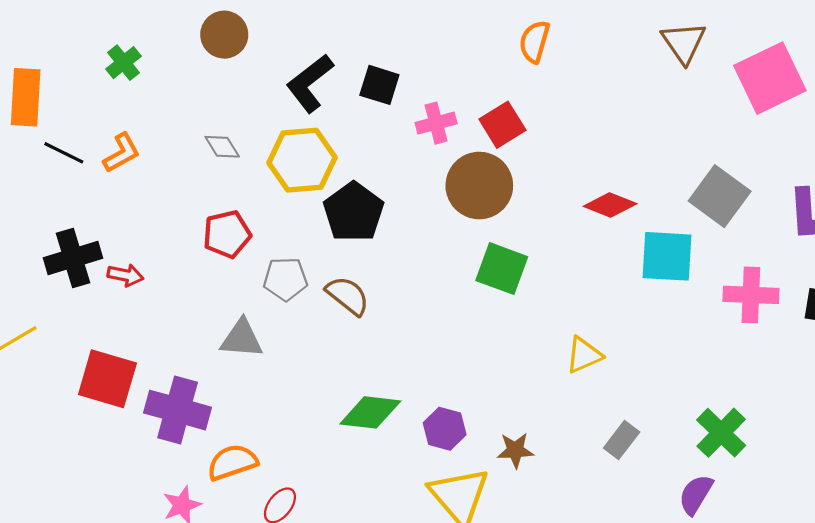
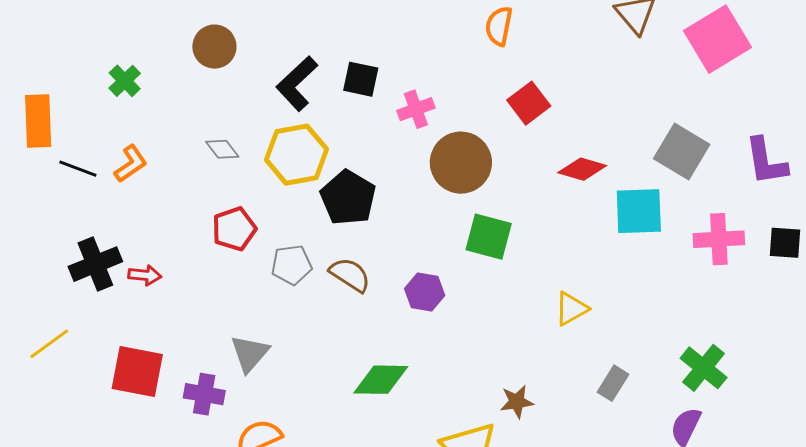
red square: (502, 125) -> (529, 103), moved
gray triangle: (242, 339) -> (250, 353), moved, turned -48
purple cross: (178, 410) -> (204, 394), size x0.7
purple hexagon: (445, 429) -> (425, 292), moved

